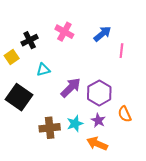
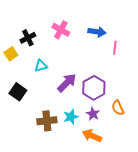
blue arrow: (102, 34) -> (97, 32), turned 48
black square: (19, 97) -> (18, 92), size x0.7

